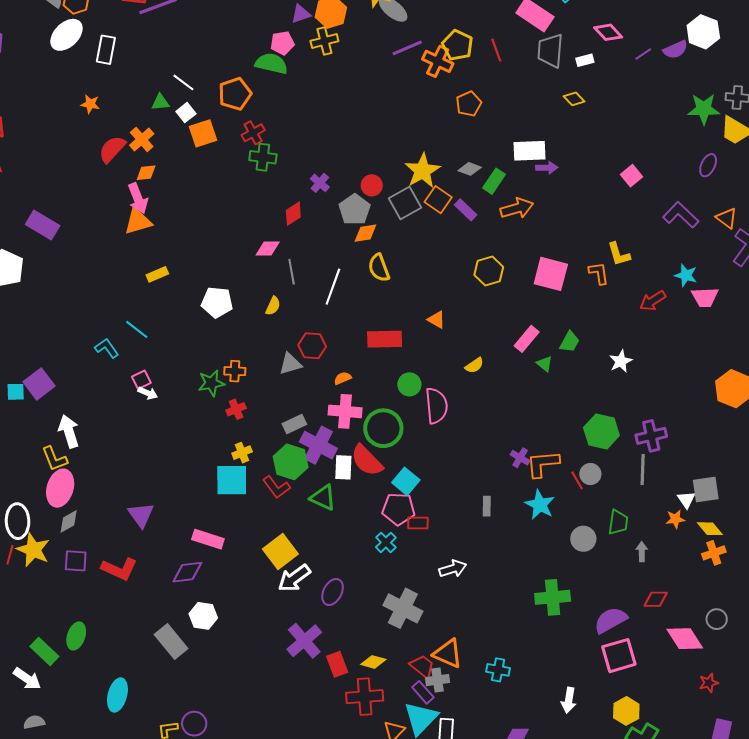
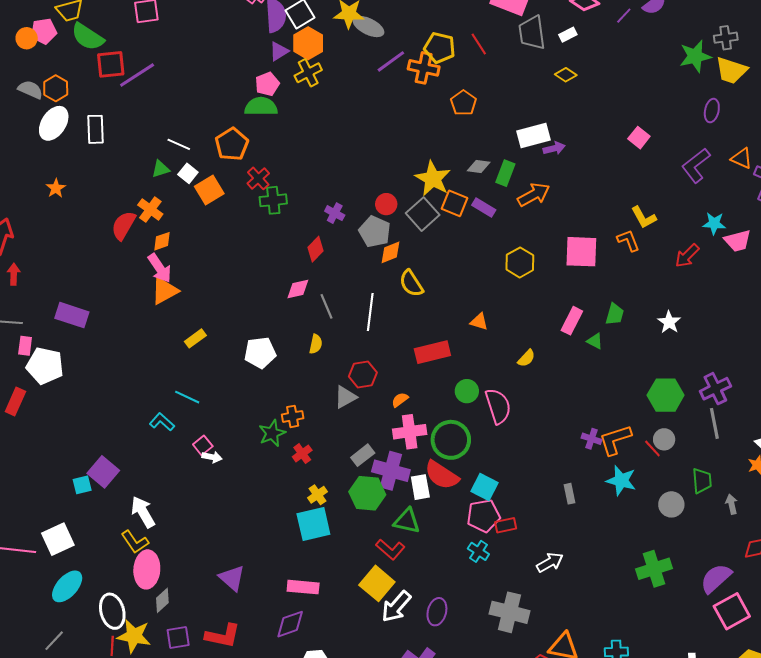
orange star: (90, 104) -> (56, 188), moved, turned -30
purple L-shape: (681, 215) -> (696, 165), turned -69
red L-shape: (276, 487) -> (390, 549), moved

